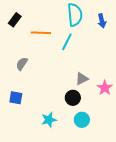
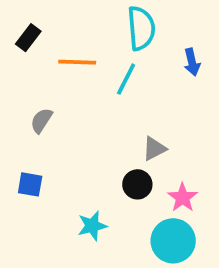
blue arrow: (102, 21) -> (192, 62), moved
pink star: (105, 88) -> (183, 198), moved
cyan circle: (82, 120) -> (173, 241), moved, size x1.5

